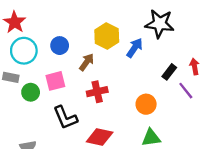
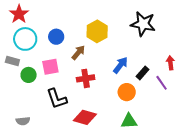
blue arrow: (135, 48) -> (120, 65), moved
black rectangle: (169, 72) -> (143, 73), moved

